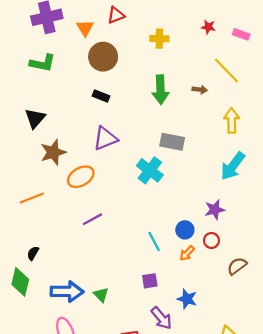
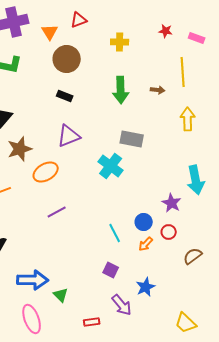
yellow line: (226, 70) -> (183, 72), turned 40
cyan arrow: (233, 166) -> (196, 180), moved, turned -48
purple star: (215, 210) -> (172, 203), turned -30
purple square: (150, 281) -> (111, 270), turned 35
green triangle: (101, 295) -> (61, 295), moved
blue star: (187, 299) -> (146, 287), turned 30

